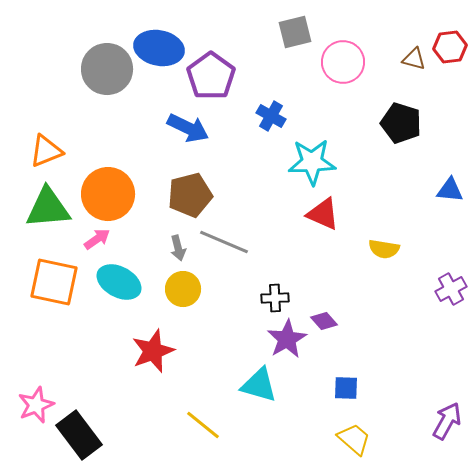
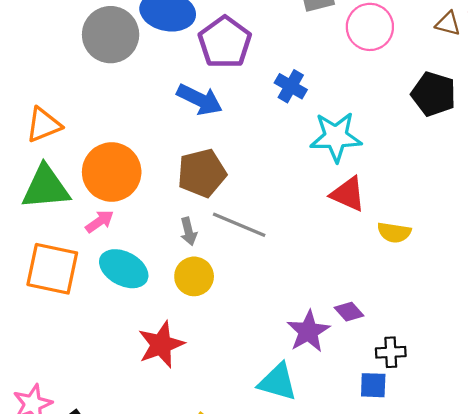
yellow semicircle: (384, 249) -> (394, 232), moved
black cross: (275, 298) -> (391, 352), moved

